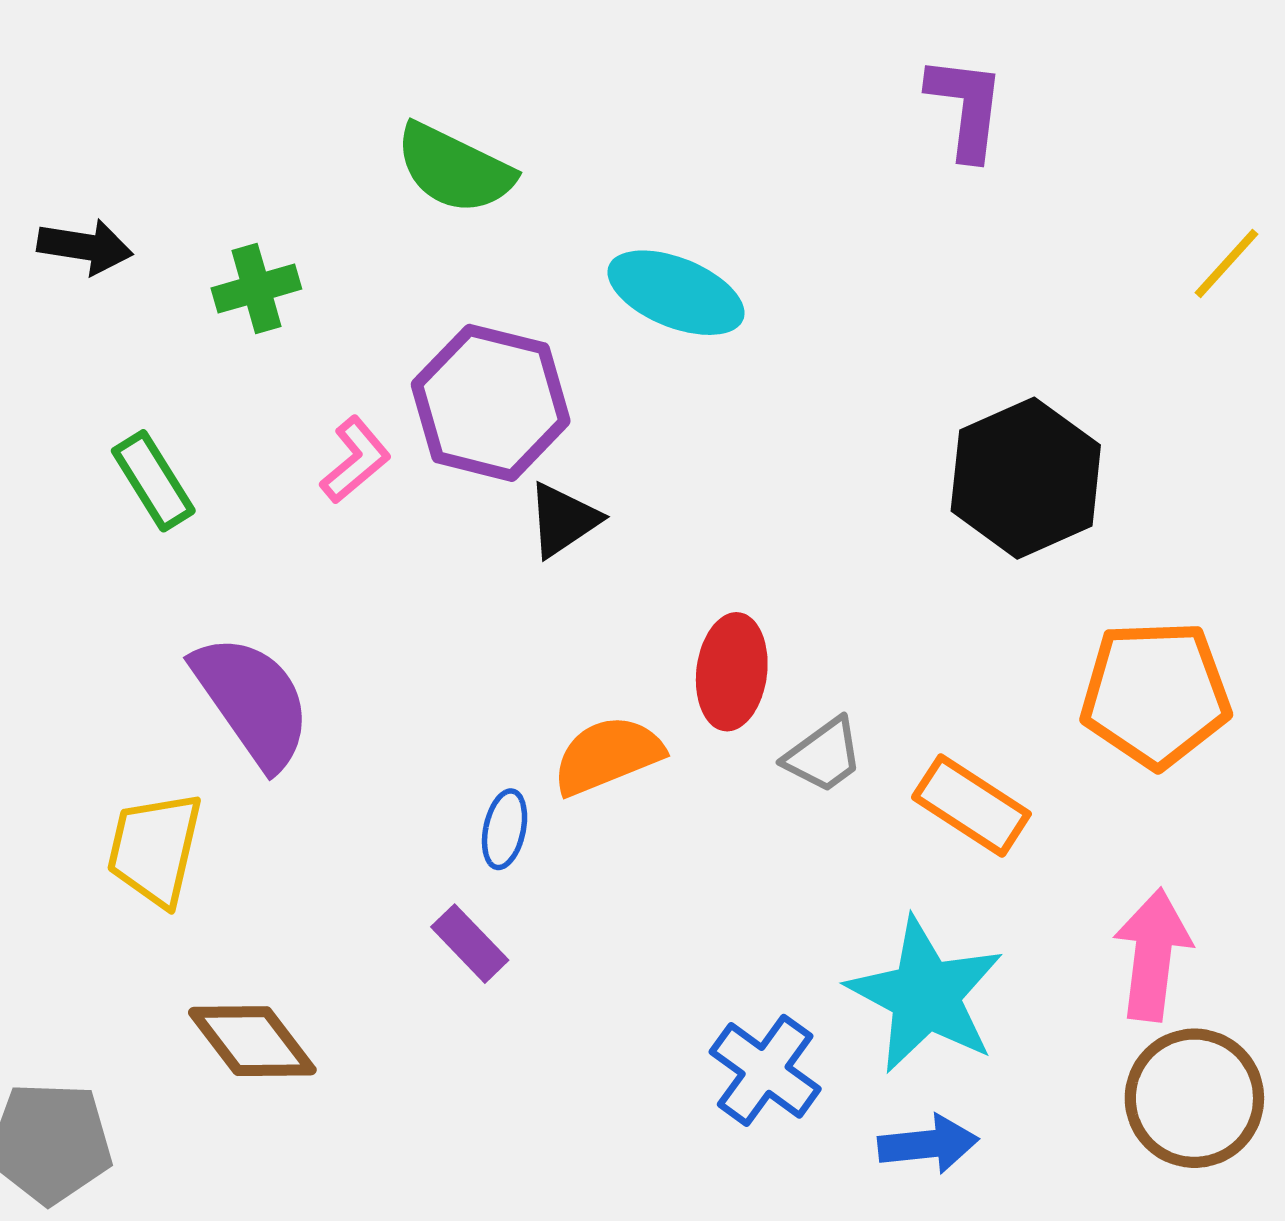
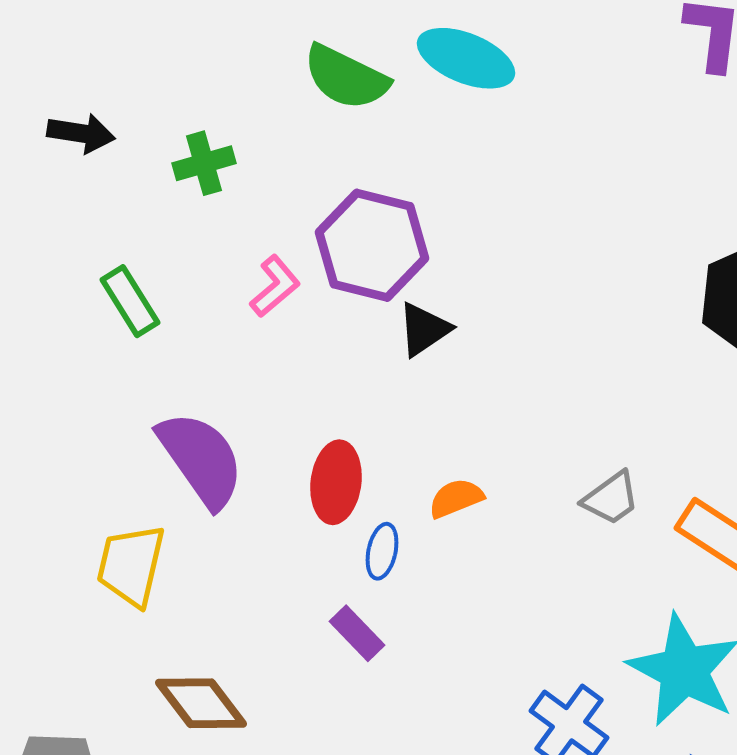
cyan ellipse: (676, 293) -> (466, 58), moved
red ellipse: (732, 672) -> (336, 482), moved
orange semicircle: (608, 755) -> (456, 498), size x0.7

